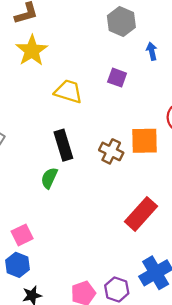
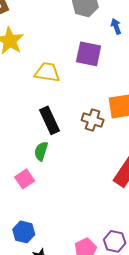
purple square: (117, 78) -> (89, 54), size x1.5
pink square: (22, 235) -> (25, 179), moved

